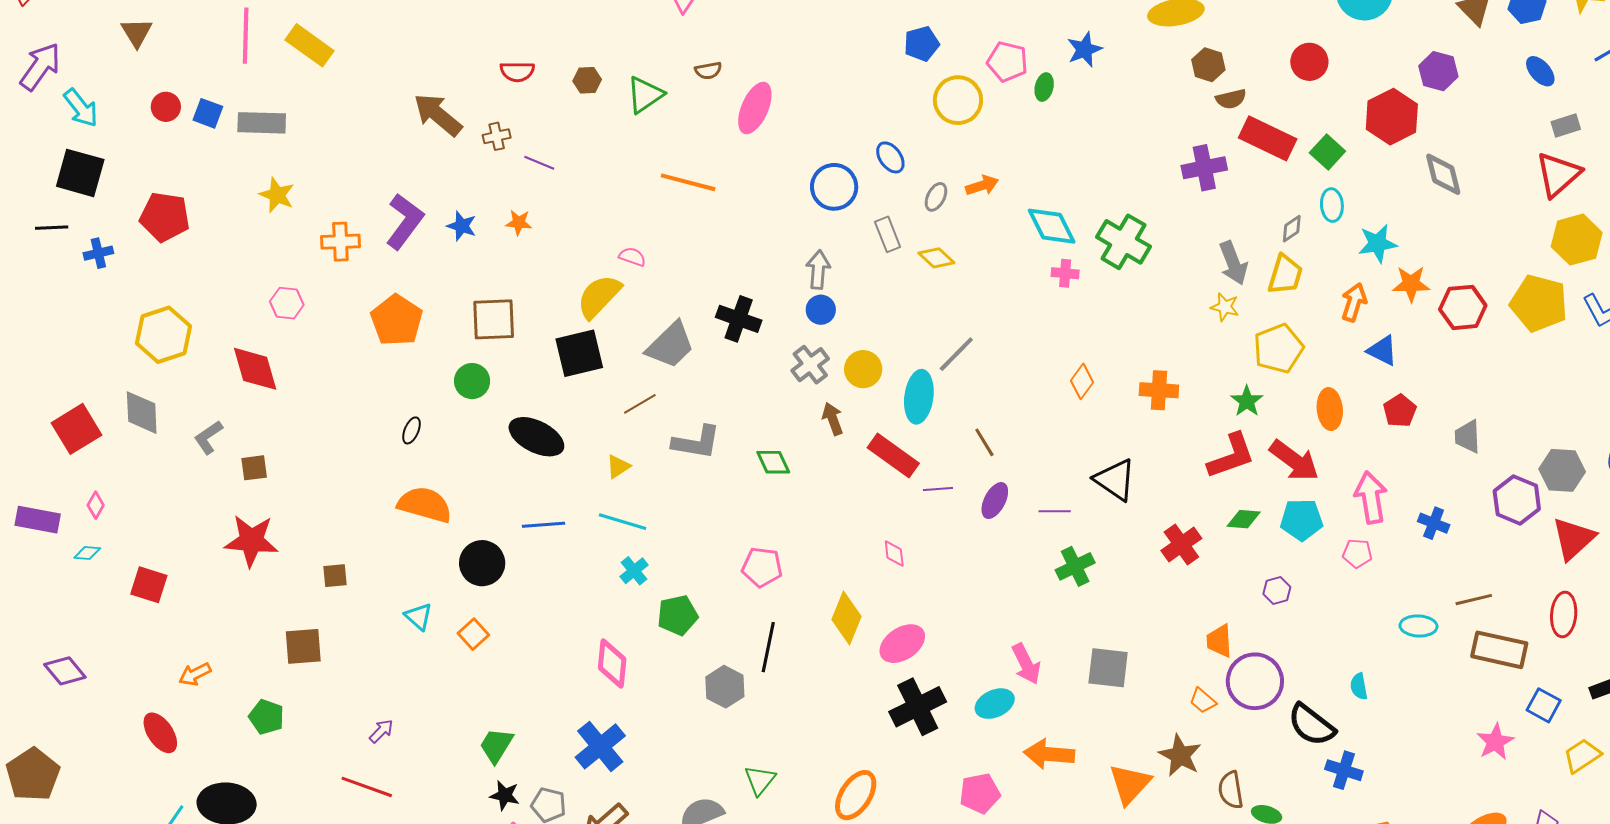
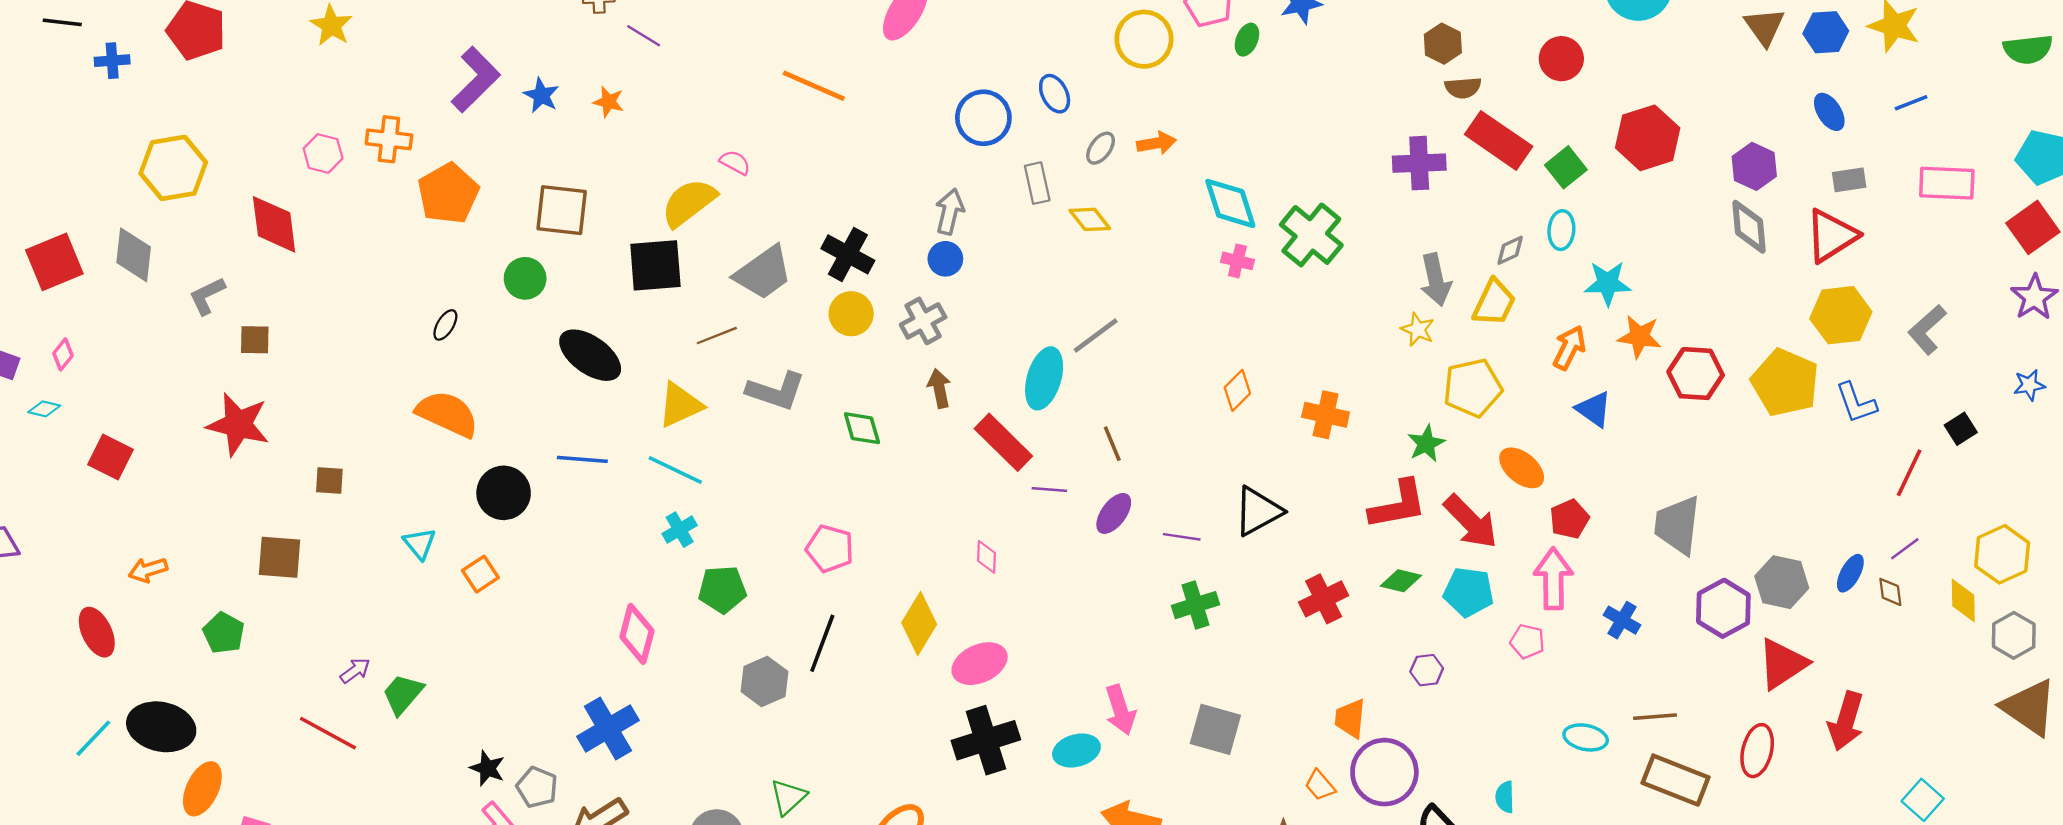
purple hexagon: (1438, 71) -> (1754, 166), moved
gray diamond: (1443, 174) -> (1749, 227), moved
orange cross: (340, 242) -> (389, 139), moved
yellow circle: (863, 369) -> (851, 314), moved
orange ellipse: (1330, 409) -> (1522, 468), turned -54
red pentagon: (1400, 411) -> (1569, 519), moved
gray trapezoid: (1467, 436) -> (1677, 525), size x1.5
yellow triangle: (618, 467) -> (680, 405), size x1.6
black triangle: (1115, 480) -> (1258, 511), turned 48
green trapezoid: (496, 745) -> (403, 694), moved

